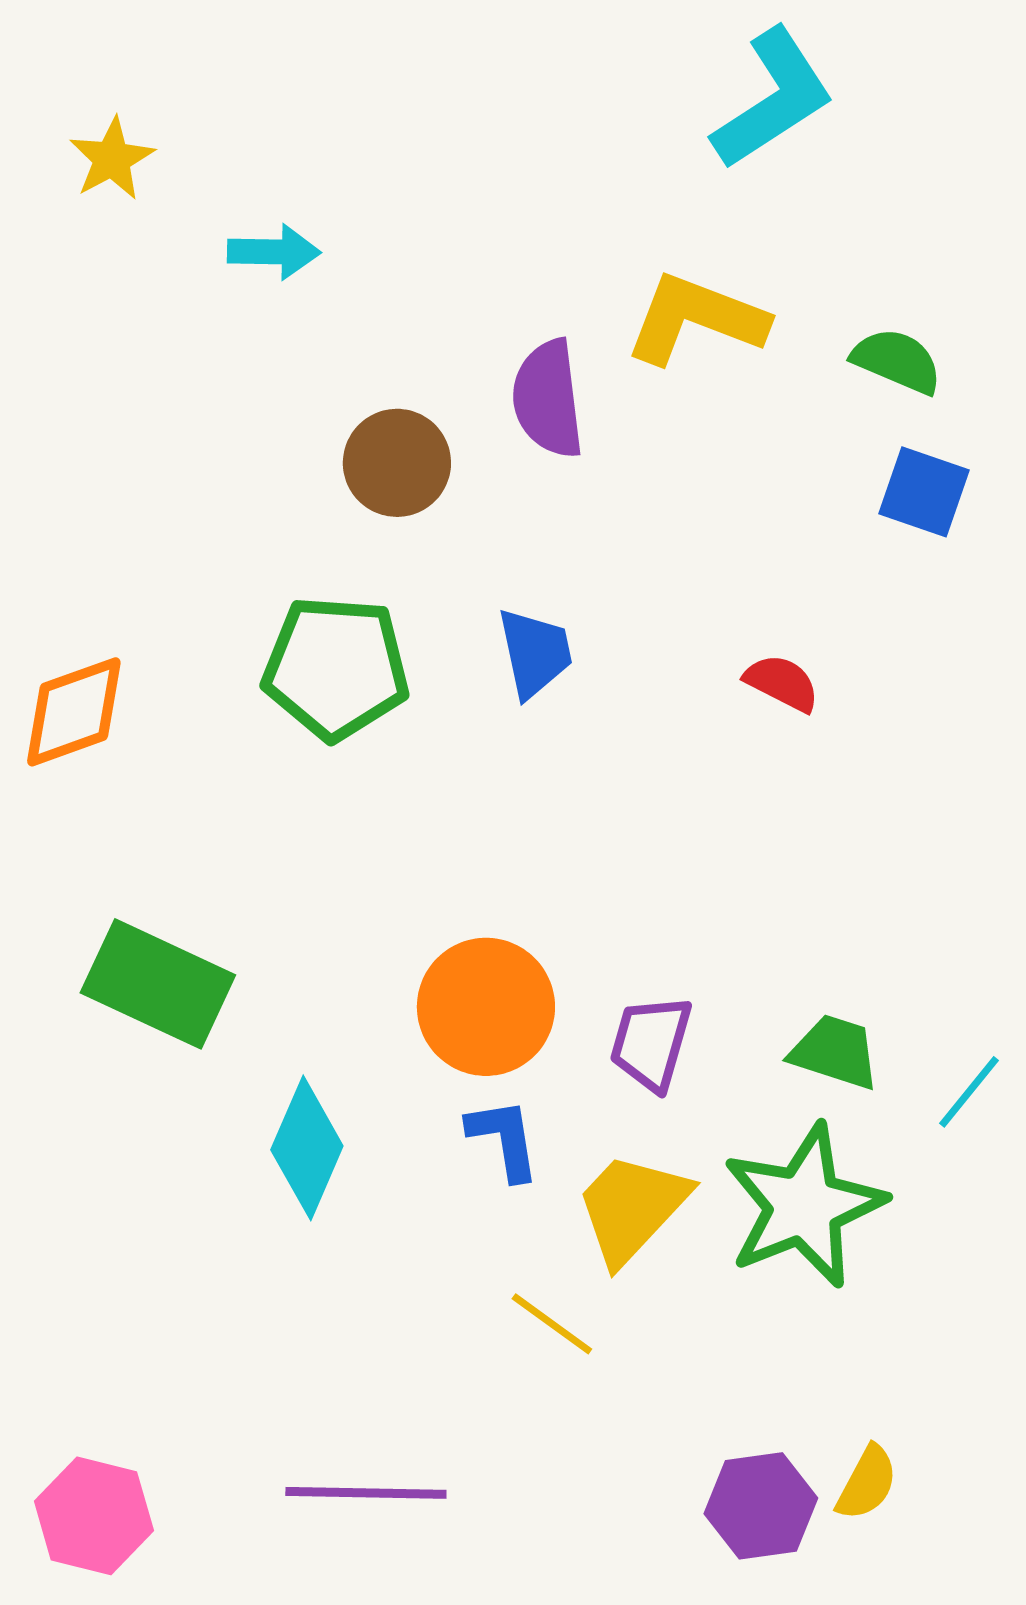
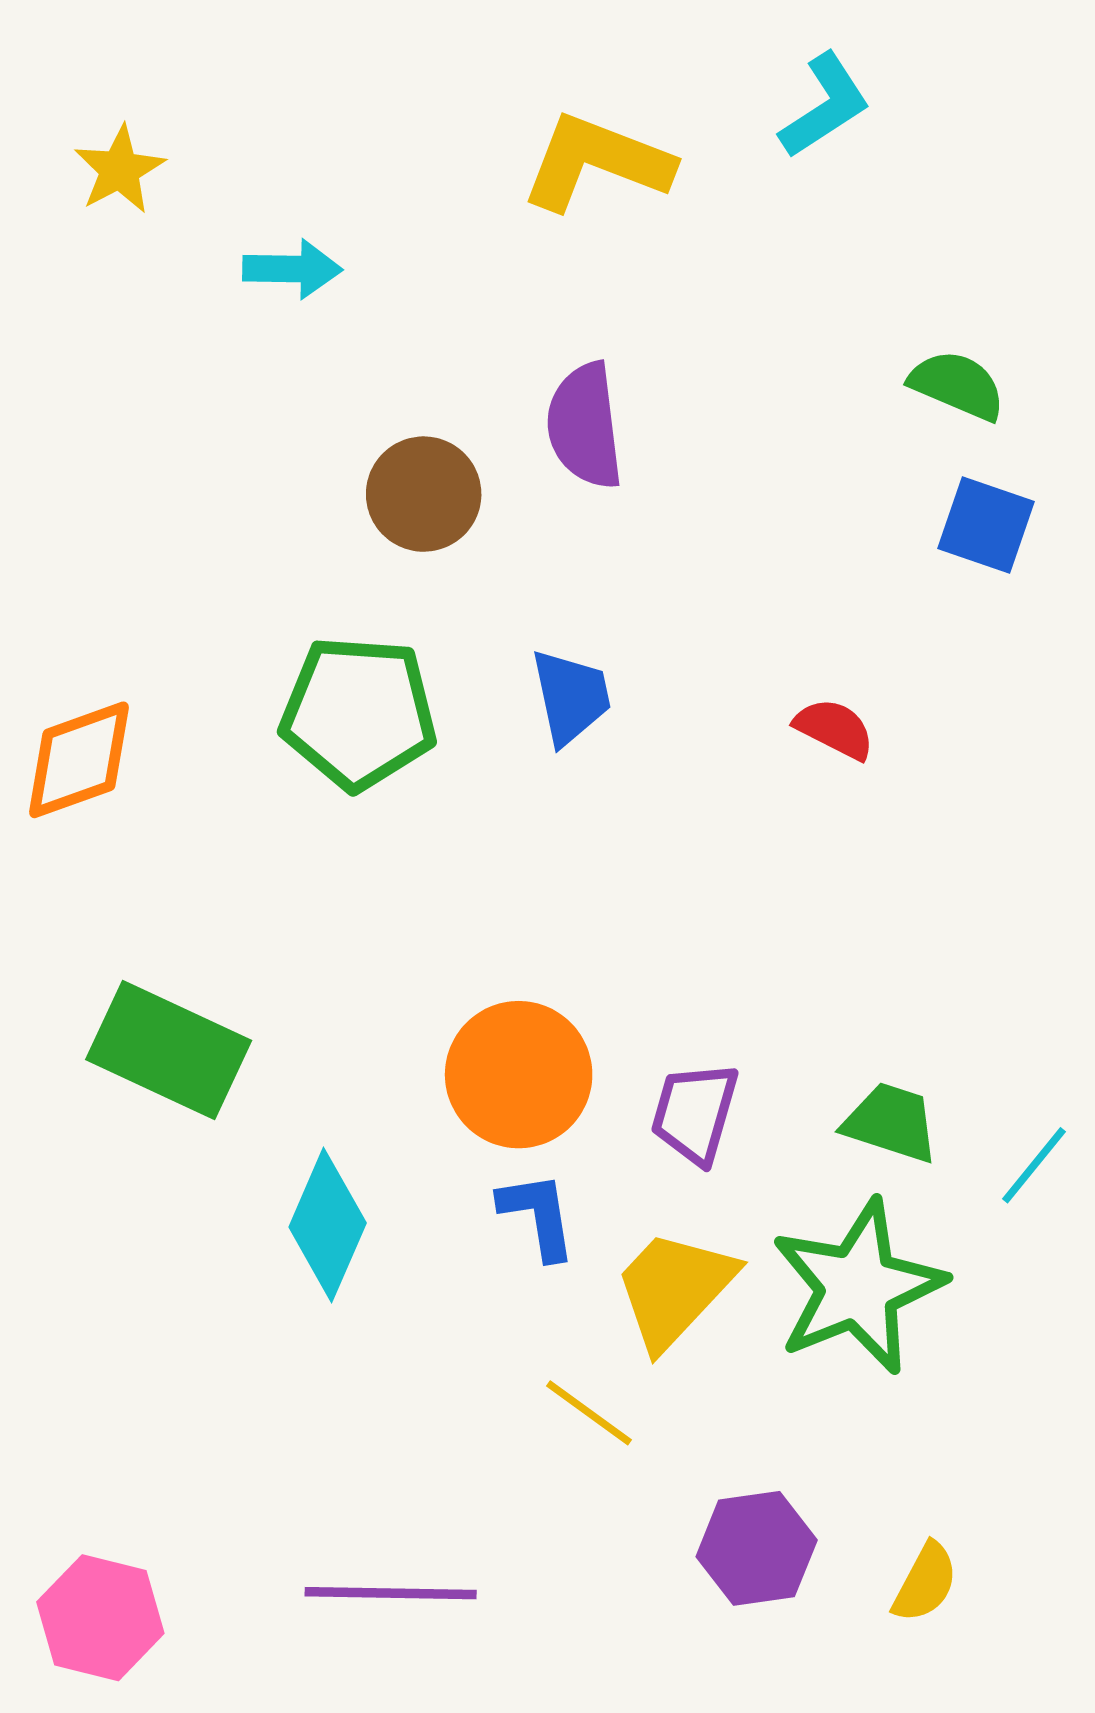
cyan L-shape: (773, 99) -> (825, 106), size x0.7
yellow L-shape: (696, 319) -> (597, 162), moved
purple hexagon: (761, 1506) -> (757, 1548), moved

